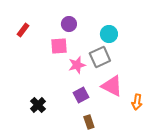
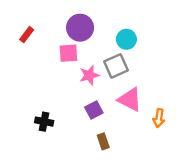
purple circle: (69, 24) -> (80, 28), size x1.5
black cross: (38, 105) -> (44, 122), turned -35

